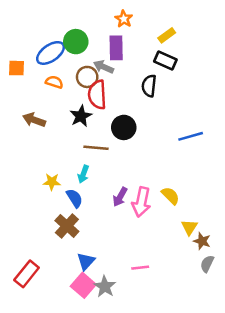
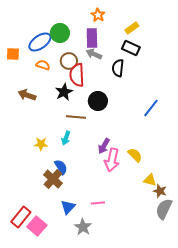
gray arrow: (104, 67) -> (94, 54), moved
blue line: (191, 136) -> (151, 108), turned -36
purple arrow: (120, 197) -> (104, 146), moved
blue semicircle: (75, 198) -> (61, 167), moved
yellow triangle: (189, 227) -> (150, 180), turned -48
gray semicircle: (207, 264) -> (164, 209), size x1.5
pink line: (140, 268) -> (98, 203), moved
pink square: (83, 285) -> (37, 226), moved

